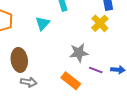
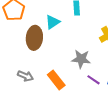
brown ellipse: (19, 60) -> (34, 38), moved
orange rectangle: (71, 81) -> (56, 80), moved

